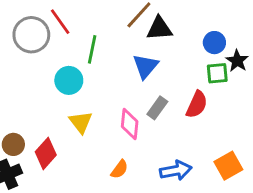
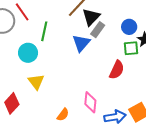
black triangle: (159, 28) -> (91, 17), turned -42
gray rectangle: (157, 108) -> (98, 30), moved
pink diamond: (130, 124) -> (90, 102), moved
blue arrow: (176, 171) -> (115, 117), moved

